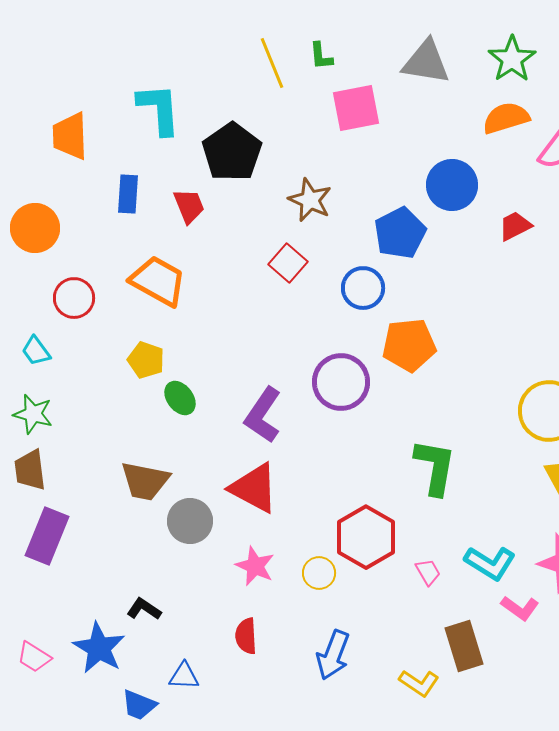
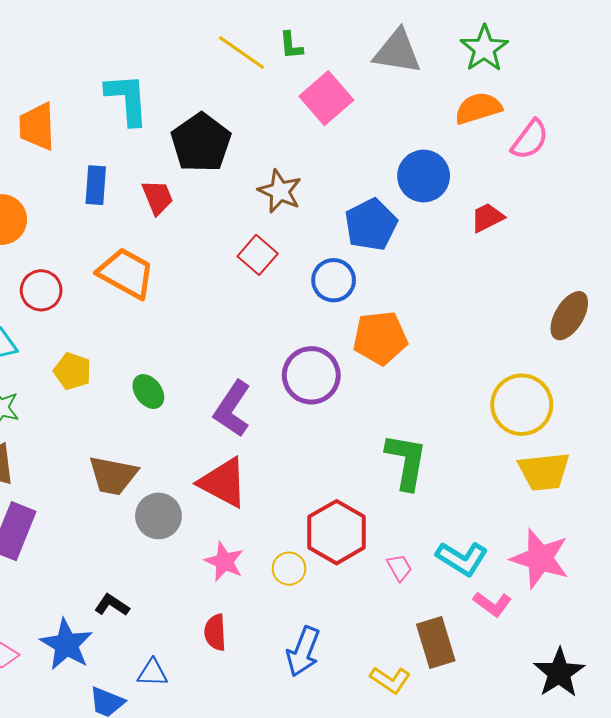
yellow line: (272, 63) -> (241, 53), turned -33
pink square: (356, 108) -> (326, 98), turned -30
yellow pentagon: (146, 360) -> (72, 371), moved

